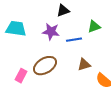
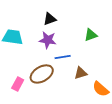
black triangle: (63, 11) -> (50, 19), moved
blue line: (74, 40) -> (63, 57), moved

